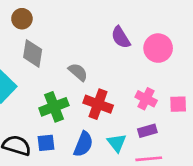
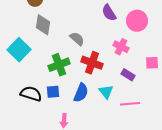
pink cross: (146, 99) -> (121, 47), moved
purple rectangle: (147, 131) -> (128, 75), moved, turned 48

